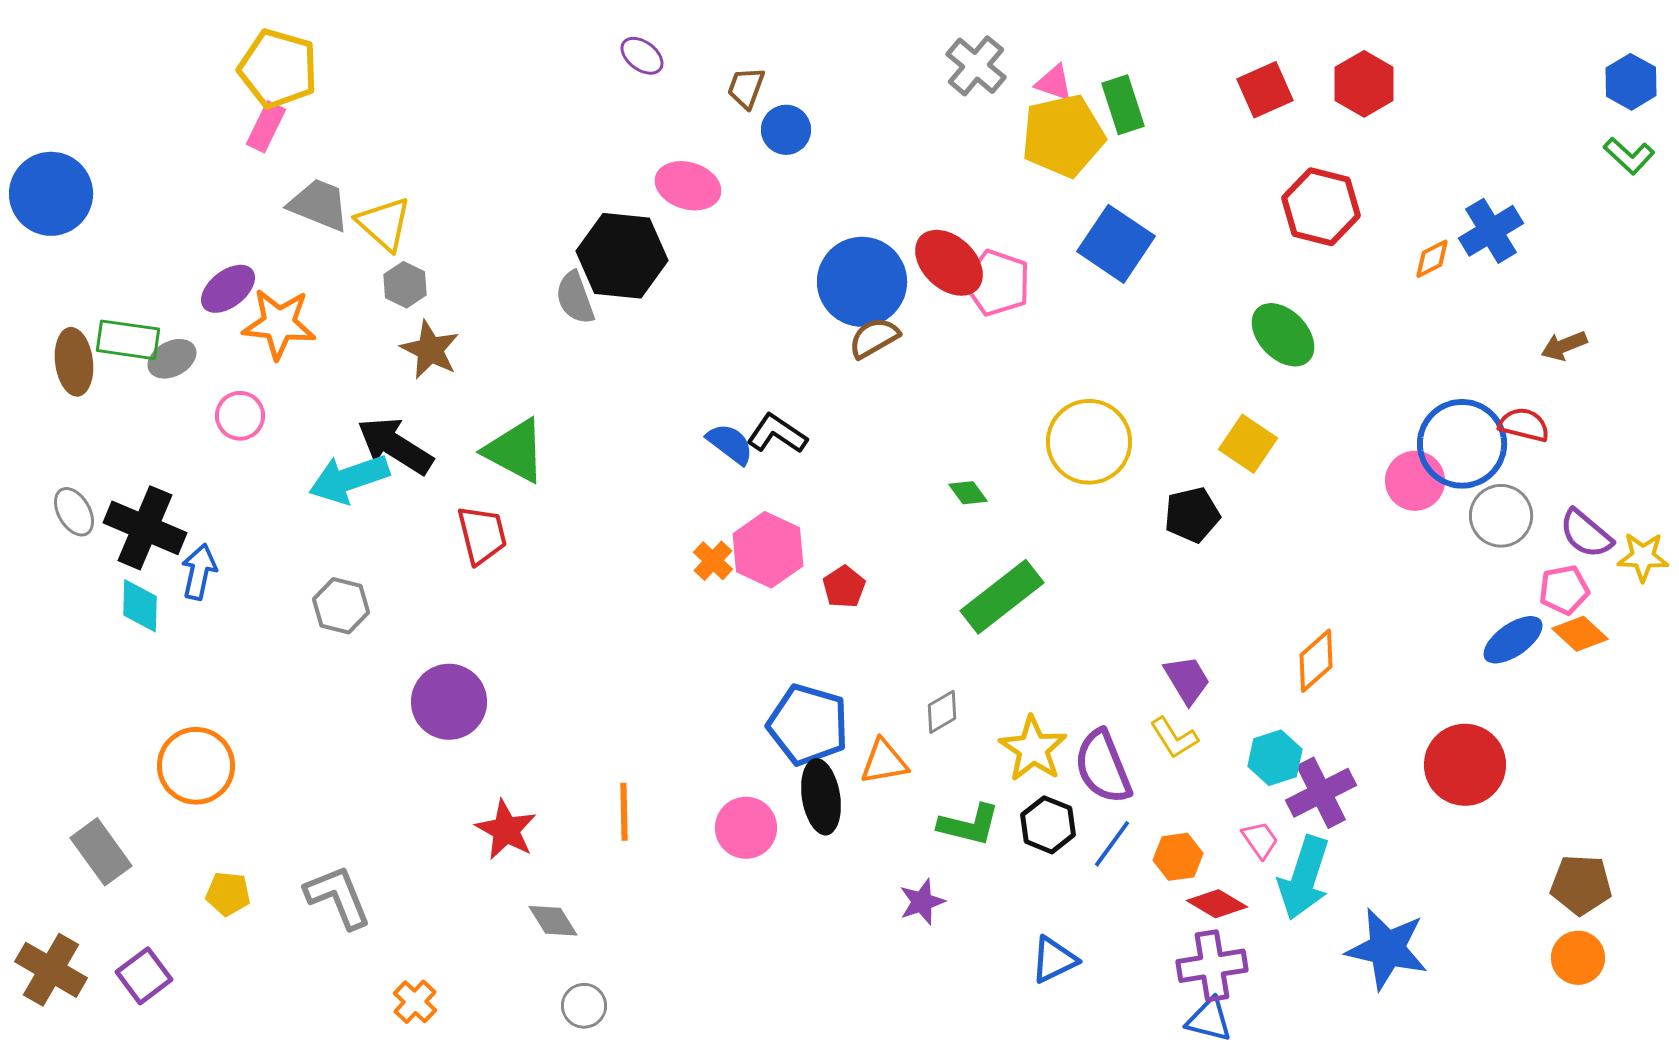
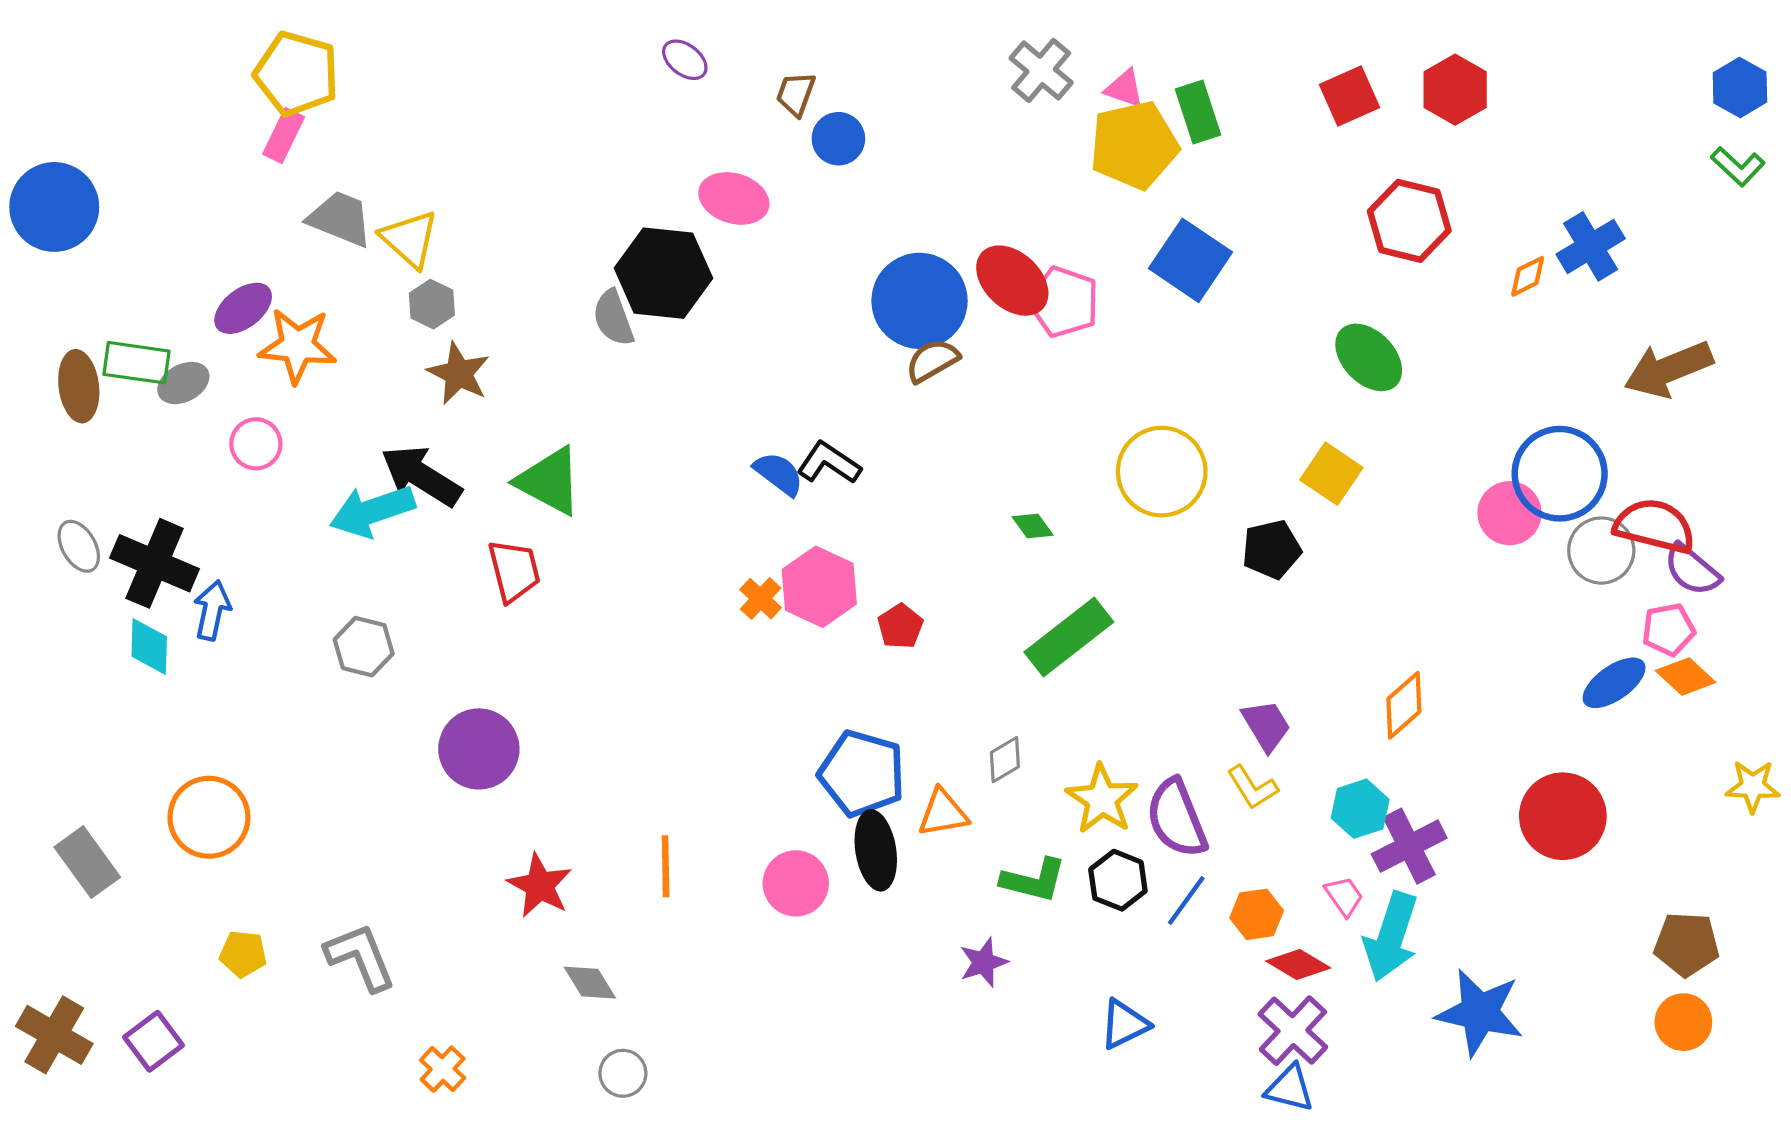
brown arrow: (1564, 346) -> (1668, 369), size x1.8
red semicircle: (1524, 425) -> (1655, 526), moved, size x1.5
yellow star: (1643, 557) -> (1753, 786), moved
gray rectangle: (101, 852) -> (87, 862), moved
purple cross: (1212, 966) -> (1293, 1031), turned -38

